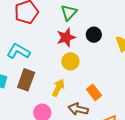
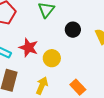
red star: (66, 37) -> (28, 48), moved, turned -30

